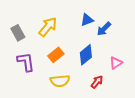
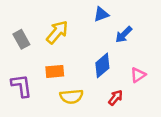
blue triangle: (87, 20) -> (101, 14), moved
orange rectangle: (56, 55) -> (55, 71), moved, turned 35
purple L-shape: (26, 62) -> (21, 86), moved

